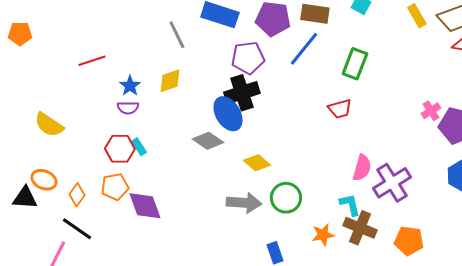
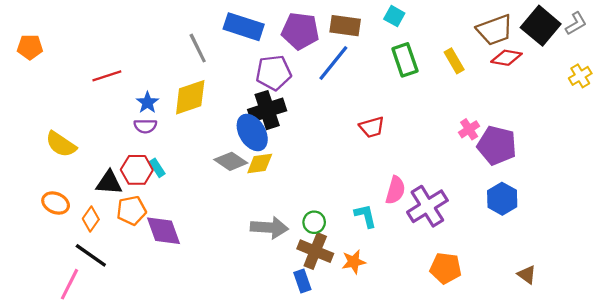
yellow rectangle: (417, 16) -> (454, 61), moved
green rectangle: (355, 64) -> (405, 60), moved, turned -40
yellow diamond: (170, 81) -> (190, 97), size x1.4
yellow diamond: (257, 163) -> (260, 163), moved, turned -48
black triangle: (25, 198) -> (109, 183), moved
green circle: (286, 198) -> (314, 222), size x0.7
cyan L-shape: (350, 205) -> (365, 216), moved
brown cross: (360, 228) -> (315, 251), moved

